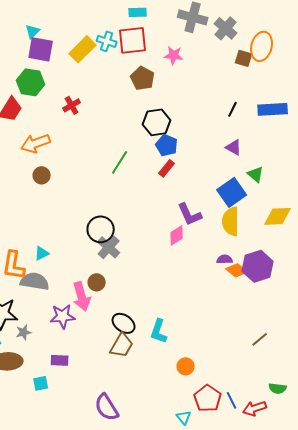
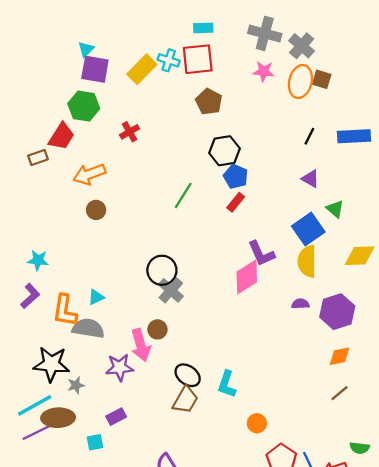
orange ellipse: (262, 46) -> (300, 82), moved
pink star: (174, 55) -> (264, 71), moved
pink diamond: (177, 235) -> (247, 277), size x1.5
orange diamond: (237, 270) -> (340, 356), moved, turned -50
purple rectangle: (60, 360) -> (116, 417), turned -30

